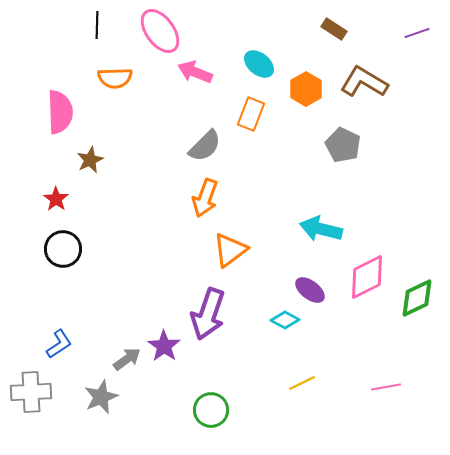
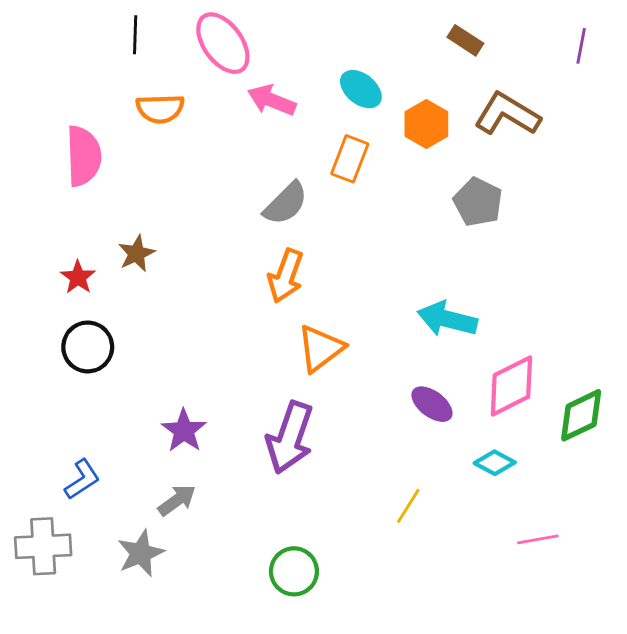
purple line: (417, 33) -> (581, 46), turned -60
brown star: (90, 160) -> (136, 254), moved
cyan diamond: (285, 320) -> (495, 463), moved
purple star: (164, 346) -> (184, 431), moved
yellow line: (302, 383) -> (408, 506), moved, turned -32

